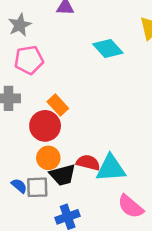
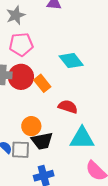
cyan diamond: (108, 49) -> (71, 61), moved
red circle: (45, 126) -> (21, 77), moved
red semicircle: (88, 163) -> (68, 107), moved

